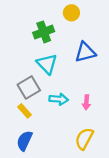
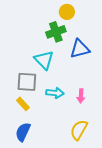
green cross: (44, 32) -> (56, 32), moved
gray square: (29, 87) -> (27, 82), turned 35

